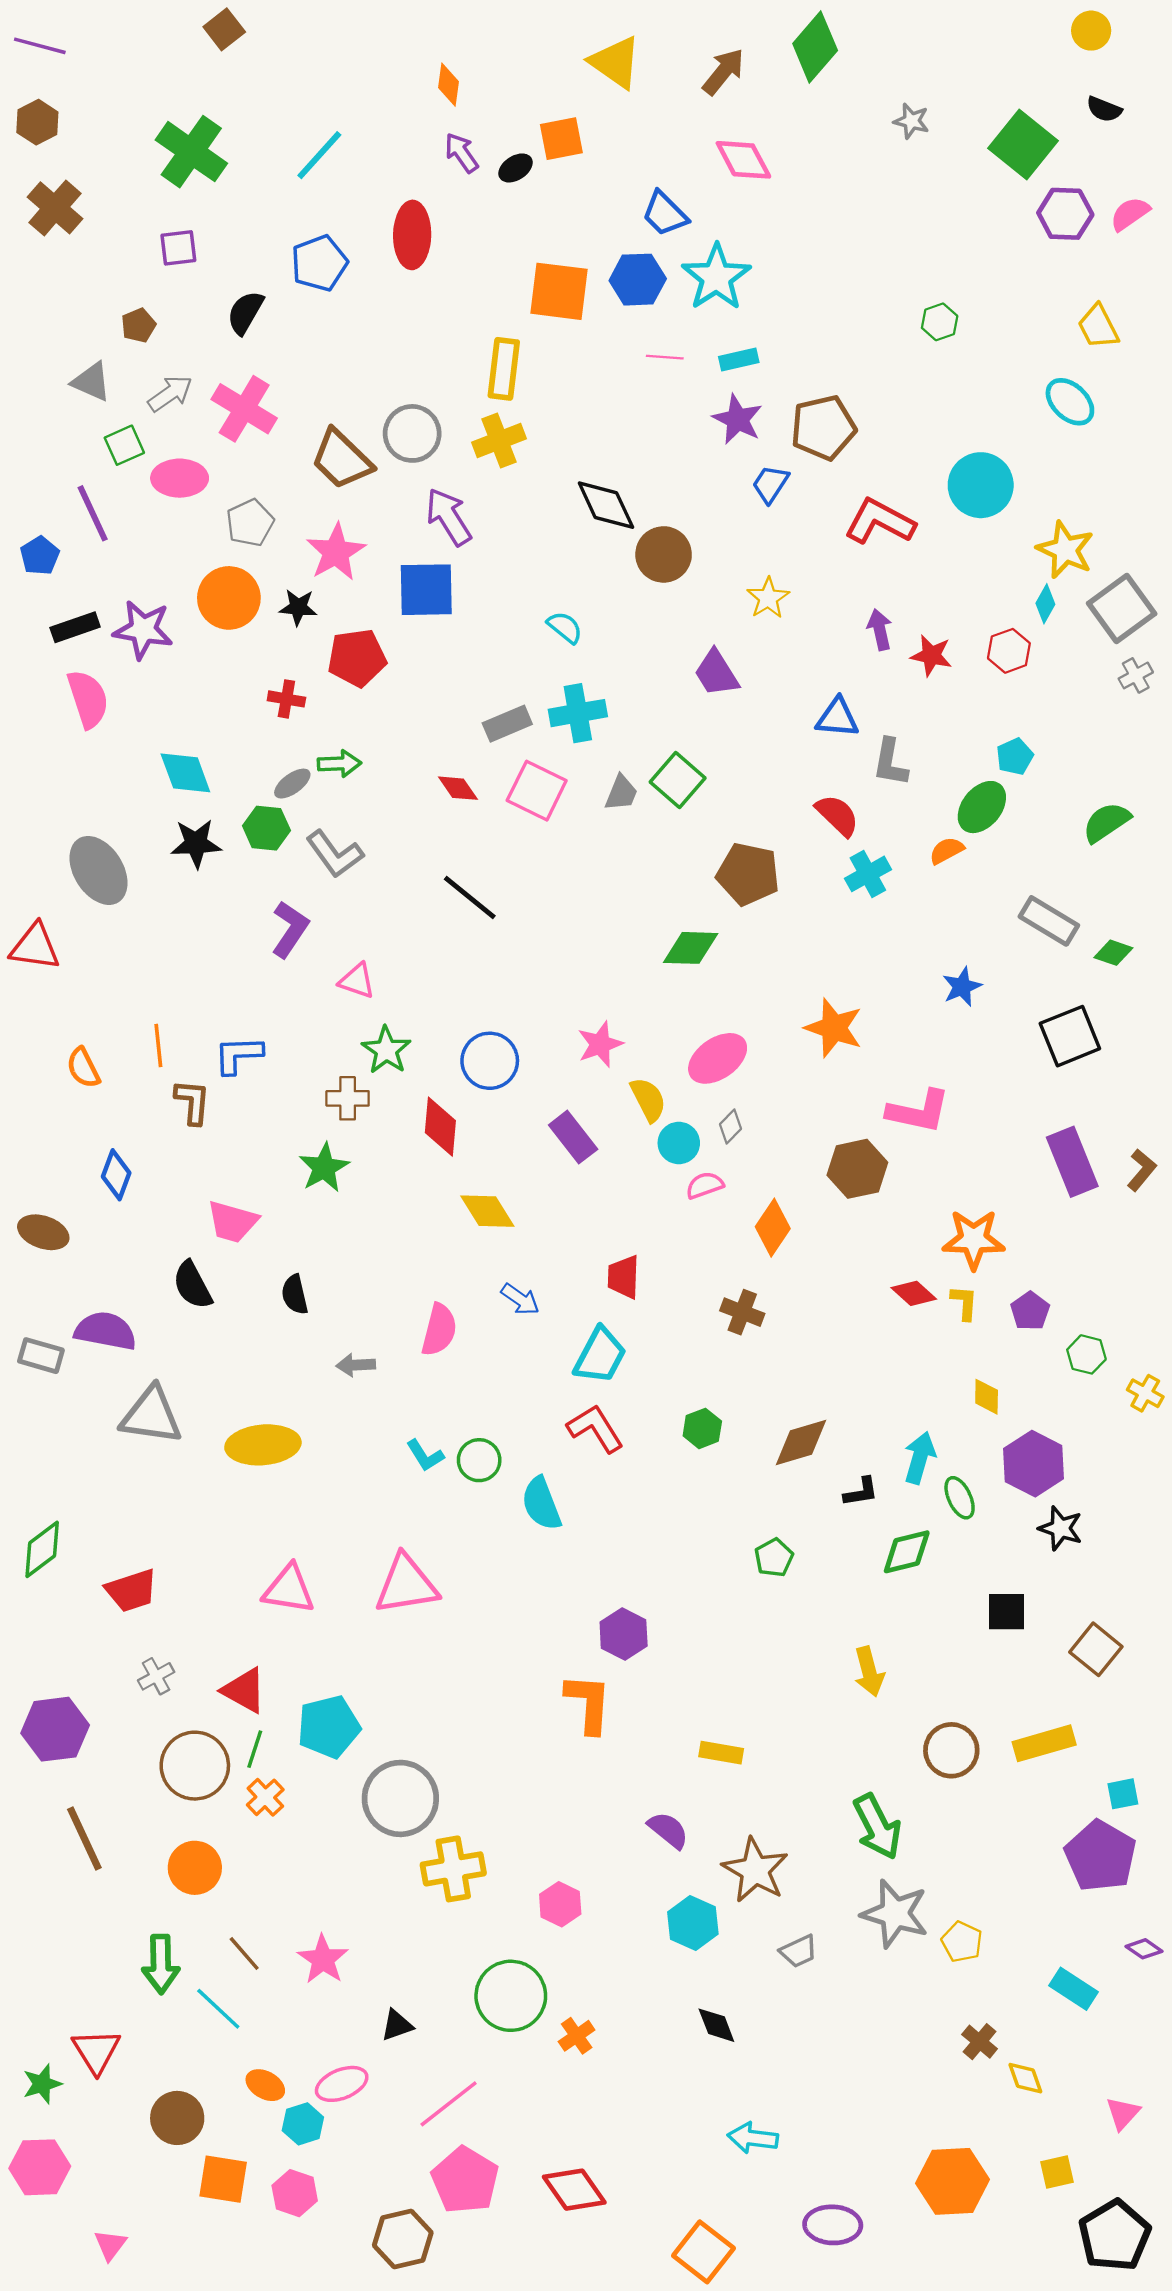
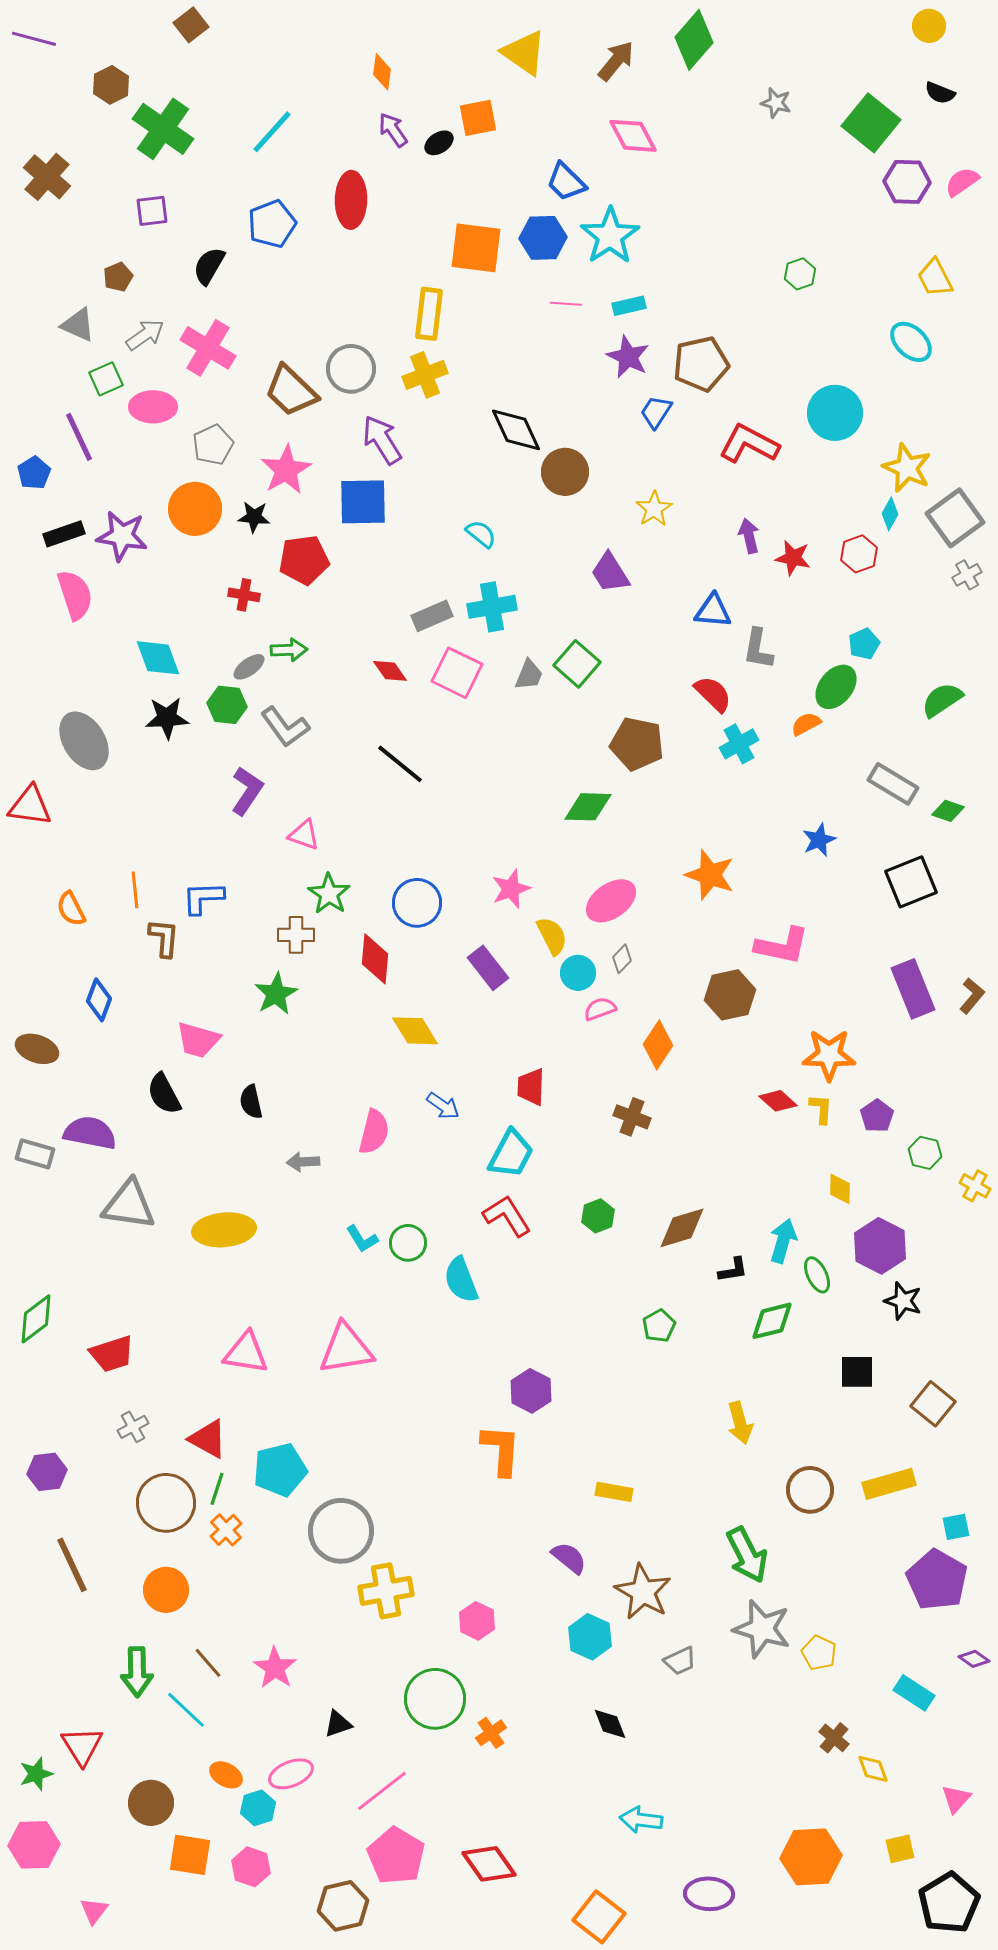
brown hexagon: (37, 122) -> (111, 85), moved
purple hexagon: (55, 1729) -> (47, 1472), size x0.7

